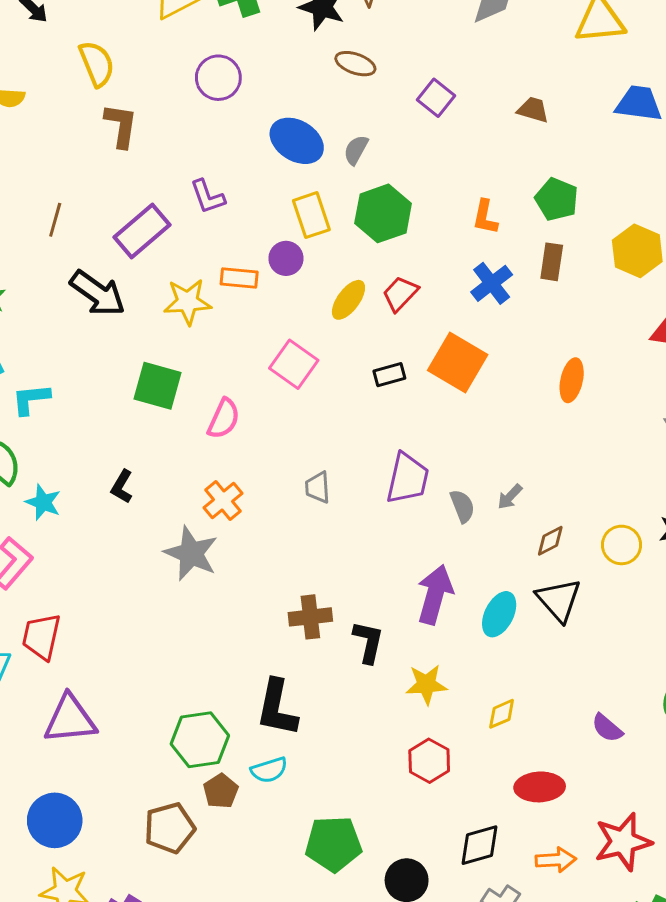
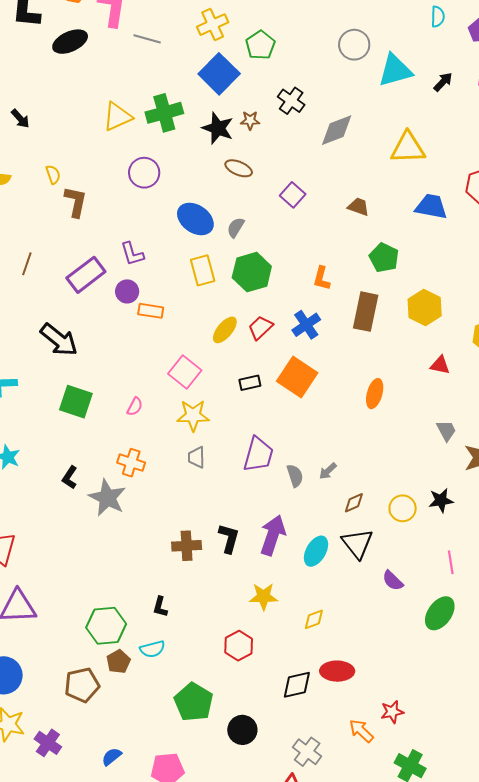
yellow semicircle: (97, 64) -> (53, 175), moved, size x0.6
green pentagon: (557, 199) -> (384, 258), moved
purple circle: (286, 258) -> (127, 291), moved
brown rectangle: (552, 262) -> (366, 312), size x1.5
blue cross: (492, 283) -> (306, 325), moved
black arrow: (98, 293) -> (59, 340), moved
yellow star: (188, 302) -> (193, 415), moved
green square: (158, 386) -> (76, 402), moved
pink semicircle: (224, 419) -> (135, 407), size x0.7
black L-shape: (122, 487) -> (70, 477), moved
orange cross: (223, 500) -> (131, 463), turned -36
black L-shape: (368, 642) -> (229, 538), moved
black L-shape: (277, 708) -> (160, 607), size x0.5
purple semicircle: (607, 728) -> (393, 581), moved
red hexagon: (429, 761) -> (239, 646), moved
red star: (623, 842) -> (392, 712), size x0.6
green pentagon: (333, 844) -> (194, 702), turned 30
black diamond: (480, 845) -> (297, 685), moved
orange arrow: (556, 860) -> (361, 731), moved, turned -136

